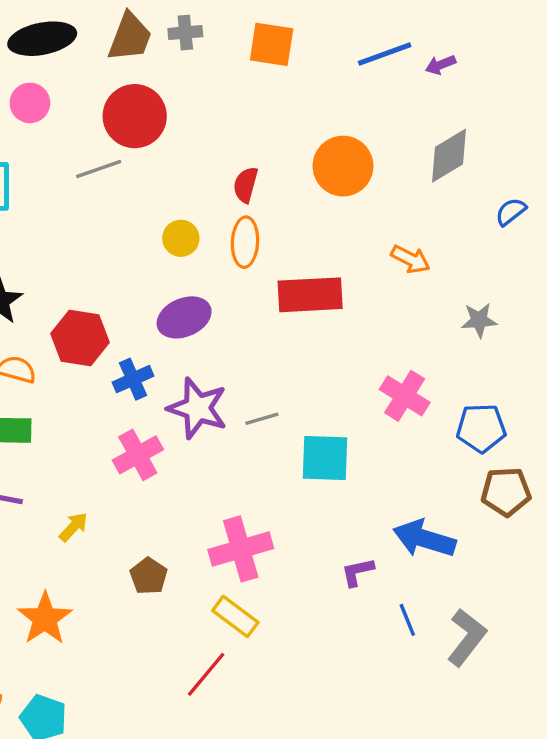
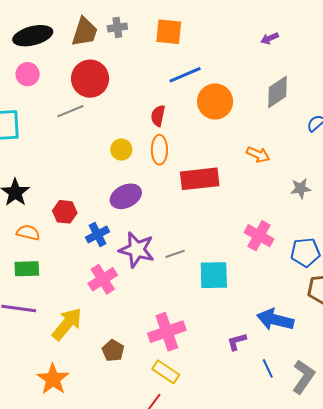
blue line: (385, 54) -> (185, 75), moved
red hexagon: (80, 338) -> (65, 212), size x0.7
yellow arrow: (73, 527) -> (67, 324), size x1.8

